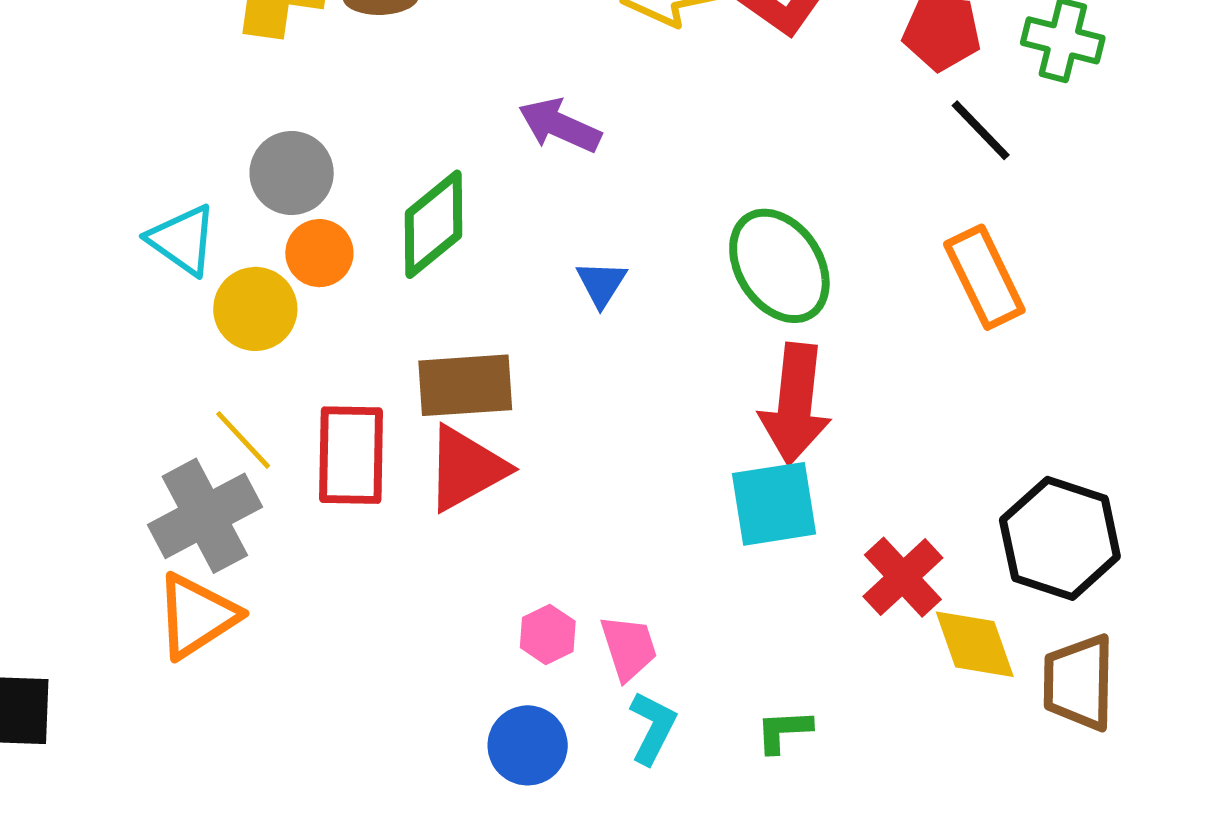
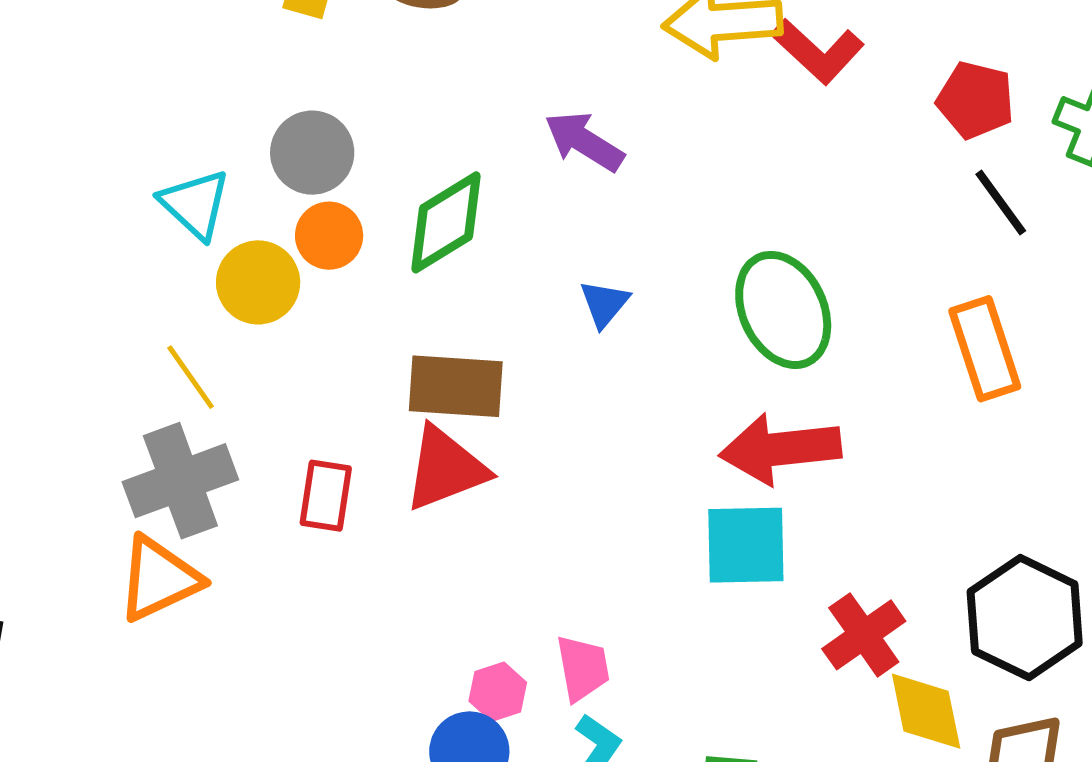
red arrow: (795, 404) -> (780, 449), turned 70
yellow line: (243, 440) -> (191, 377), moved
red rectangle: (351, 455) -> (326, 496), moved, size x0.7
pink hexagon: (548, 634) -> (498, 692), moved

